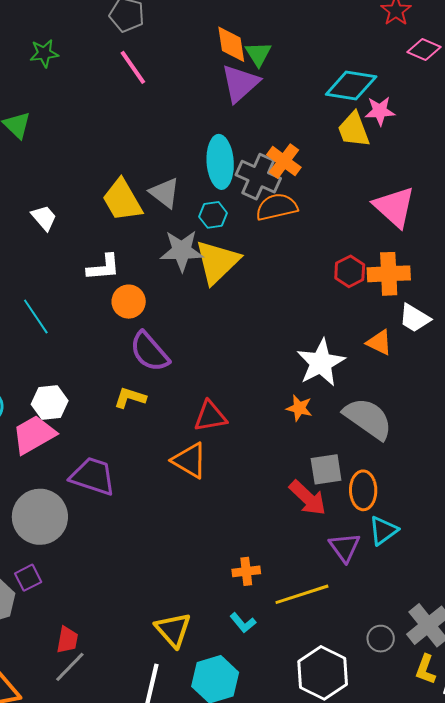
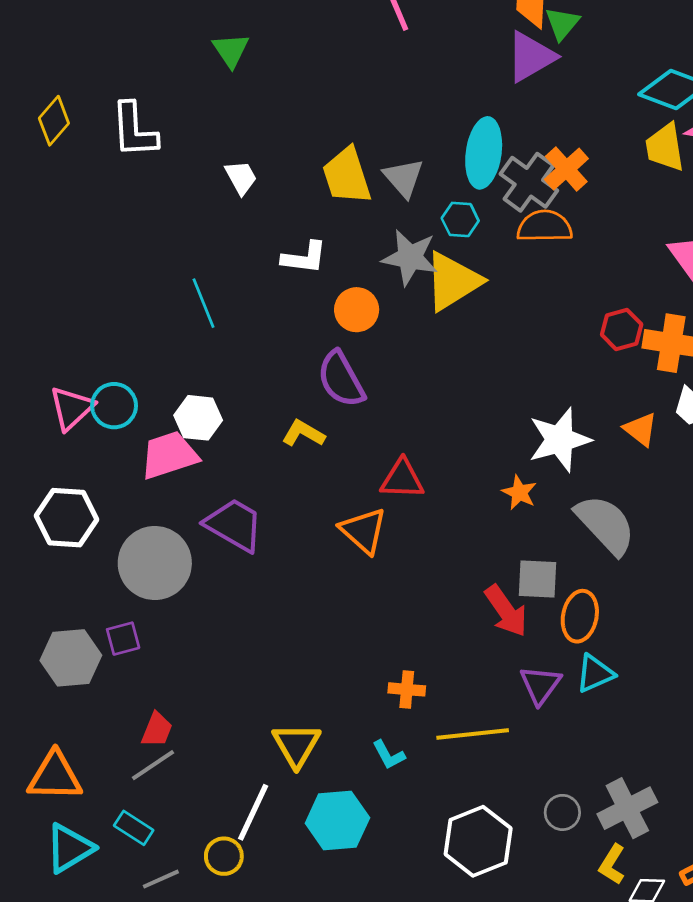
orange circle: (129, 302) -> (357, 310), moved

